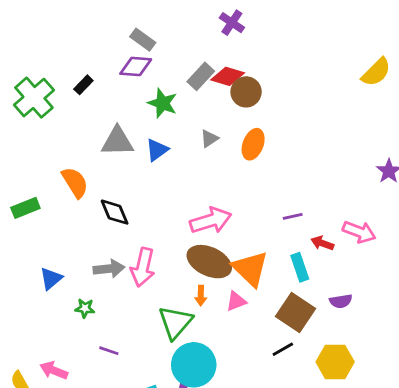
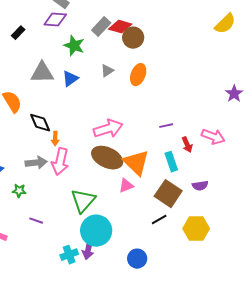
red arrow: (322, 243) -> (187, 145), turned -133
orange arrow: (201, 296) -> (55, 139), moved

